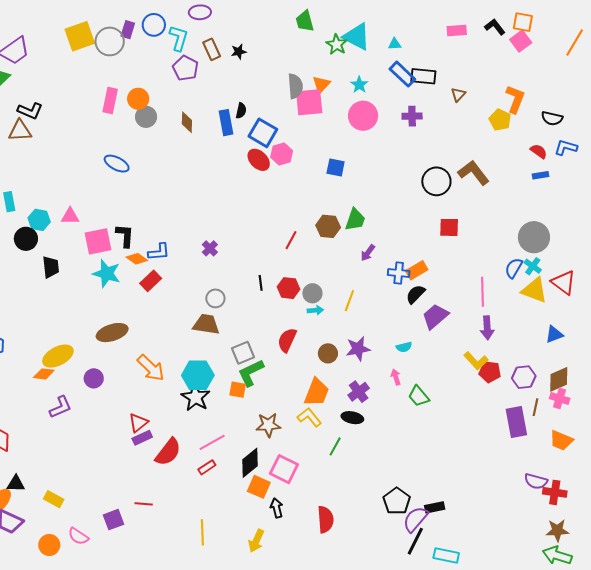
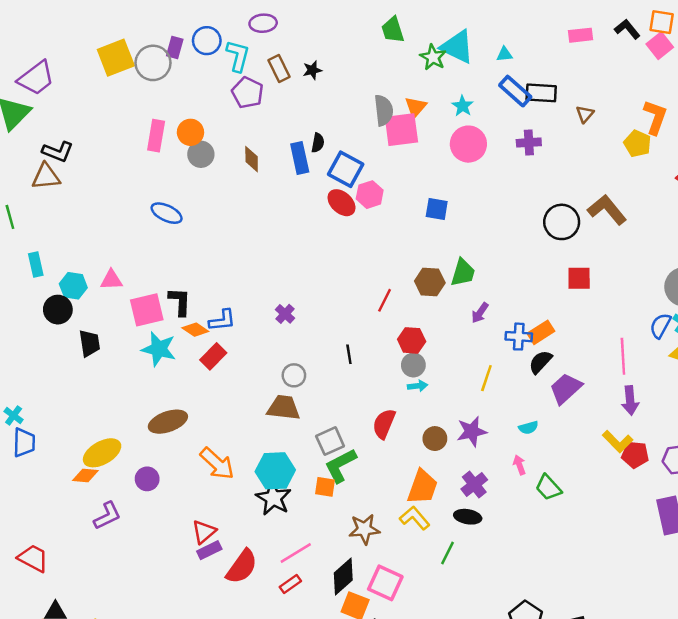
red hexagon: (289, 288) -> (412, 340), moved
yellow line: (349, 301) -> (486, 378), moved

